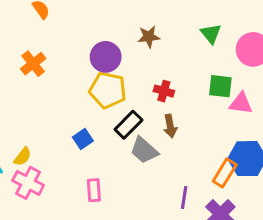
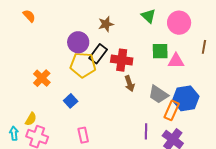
orange cross: (33, 64) -> (42, 78), moved
red cross: (164, 91) -> (122, 60), size x1.5
black rectangle: (128, 125) -> (98, 54), moved
gray trapezoid: (144, 150) -> (158, 94), moved

